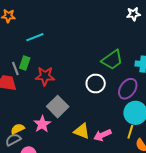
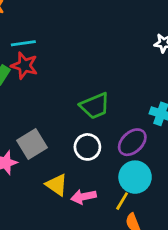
green trapezoid: (112, 60) -> (95, 106), moved
red star: (45, 76) -> (24, 66), moved
white circle: (96, 84) -> (87, 147), moved

